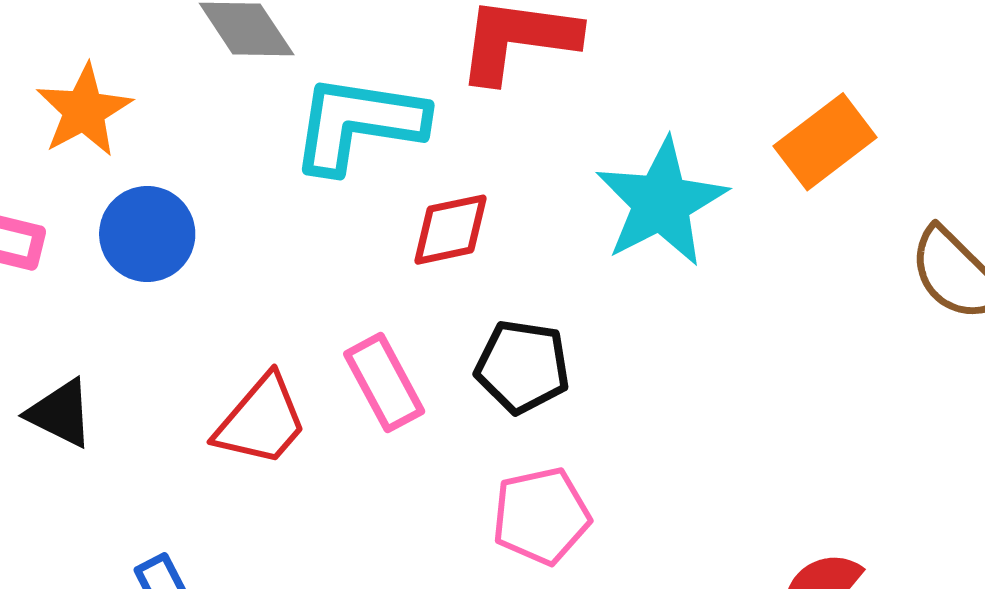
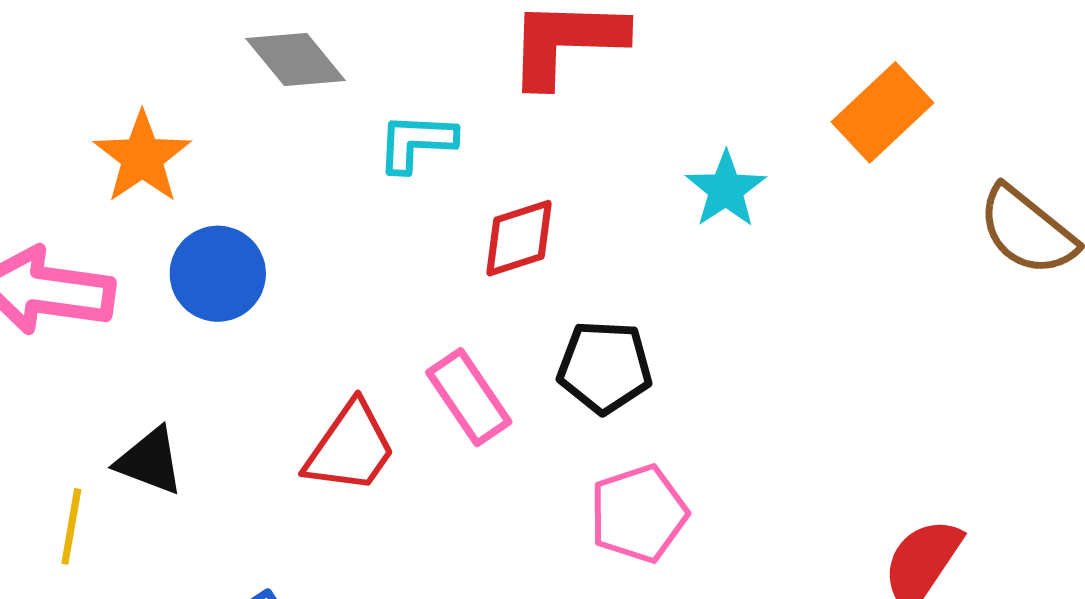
cyan L-shape: (358, 124) -> (416, 142), size x0.6
cyan star: (661, 202) -> (726, 189), size x0.6

